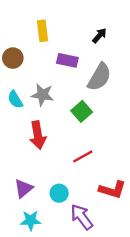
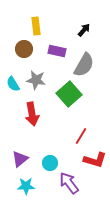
brown circle: (13, 58) -> (24, 49), moved
green square: (82, 111) -> (69, 94), size x1.4
red line: (83, 156) -> (81, 136), moved, turned -30

